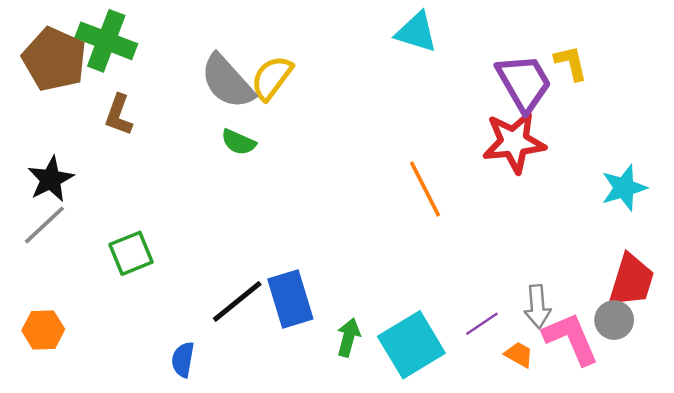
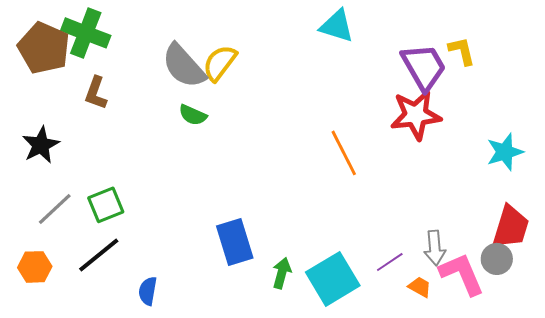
gray line: (44, 225) -> (55, 209), moved
black line: (237, 301) -> (99, 255), moved

